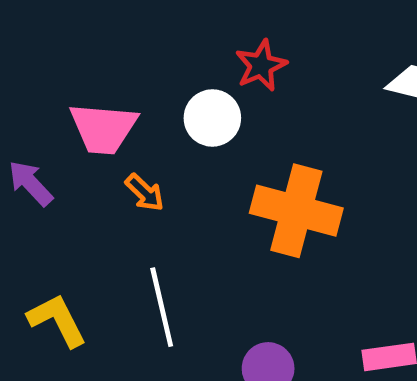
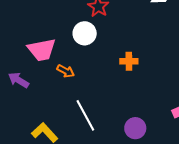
orange cross: (296, 211) -> (129, 61), size x0.5

